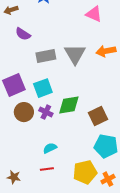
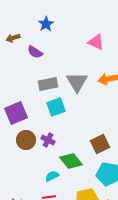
purple semicircle: (23, 34) -> (35, 52), moved
cyan square: (43, 88) -> (56, 107), moved
green diamond: (69, 105) -> (71, 161), moved, turned 60

